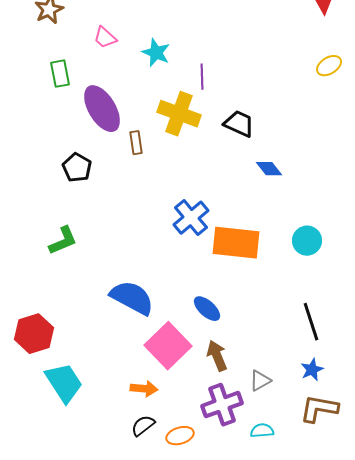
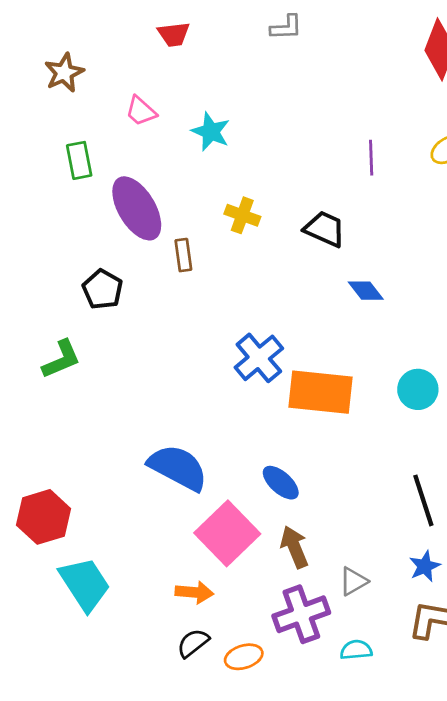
purple line: (202, 77) -> (371, 158), moved
yellow cross: (179, 114) -> (242, 215), size x0.6
green L-shape: (63, 241) -> (61, 359), moved

